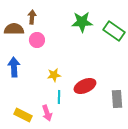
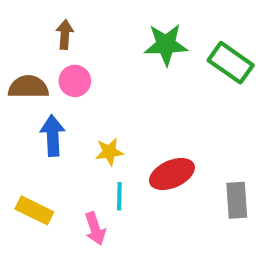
brown semicircle: (14, 29) -> (28, 87), moved
blue arrow: (14, 67) -> (53, 136), moved
yellow rectangle: (23, 115) -> (34, 210), moved

